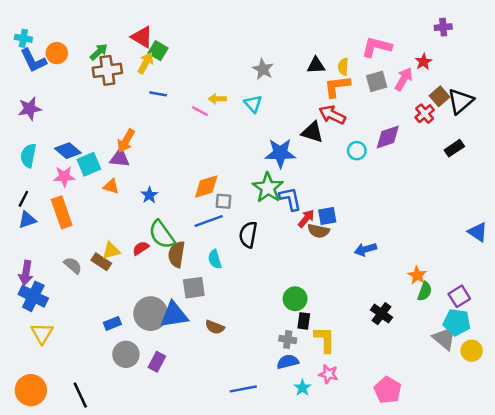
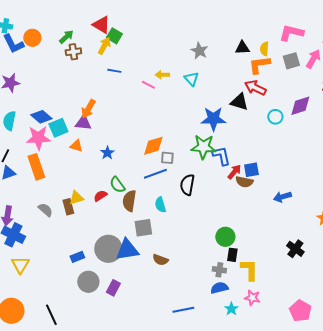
brown cross: (107, 70) -> (73, 52), size x0.7
pink star: (64, 177) -> (38, 138), size x1.4
green star: (268, 188) -> (203, 147), turned -30
green semicircle: (162, 235) -> (117, 185), size x0.7
brown rectangle: (101, 262) -> (68, 207), turned 42

